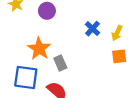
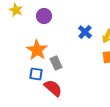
blue square: (26, 78) -> (36, 74), moved, size x0.6

